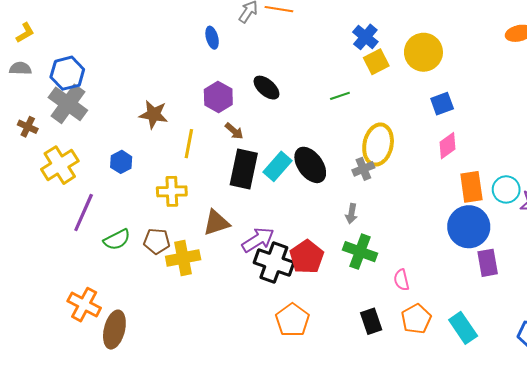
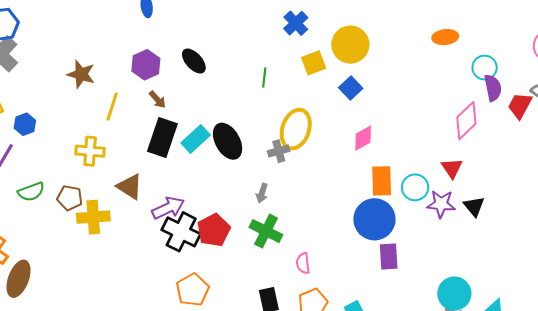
yellow square: (376, 62) -> (314, 63), moved
green line: (340, 96) -> (264, 77), turned -72
blue square: (442, 104) -> (351, 88), moved, turned -30
blue hexagon: (121, 162) -> (25, 124), moved
brown triangle: (216, 223) -> (130, 187), turned 44

